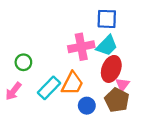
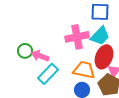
orange trapezoid: (72, 83) -> (84, 70), moved, turned -105
pink arrow: (13, 91) -> (40, 56), moved, turned 72

